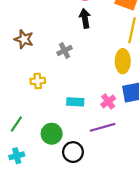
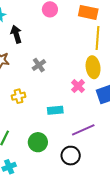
black arrow: (85, 18) -> (16, 34), moved
pink cross: (108, 102) -> (78, 86), moved
black circle: (73, 152) -> (71, 156), moved

